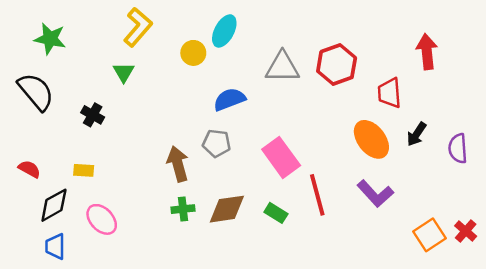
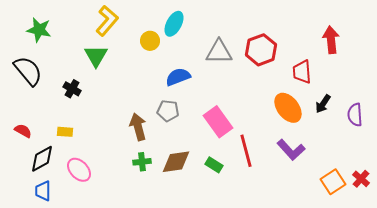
green triangle: (124, 72) -> (96, 56), size x1.4

